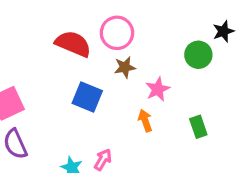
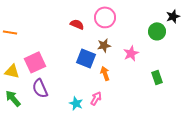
red semicircle: (73, 44) -> (77, 24), size x0.6
brown star: (125, 67) -> (104, 45), moved
orange arrow: (145, 120) -> (105, 73), moved

